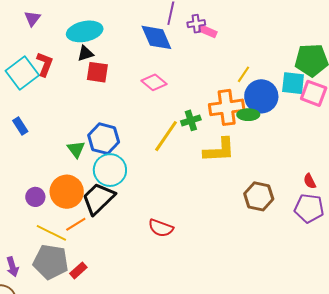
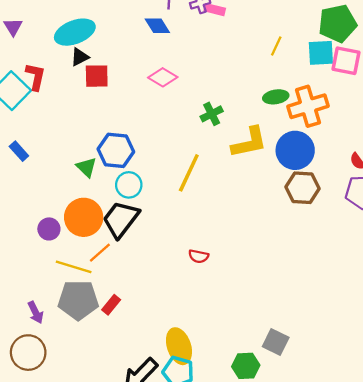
blue diamond: (156, 37) -> (157, 26), size x0.7
yellow line: (243, 74) -> (276, 46), moved
blue circle: (261, 96) -> (295, 150), moved
orange cross: (227, 107) -> (308, 106), moved
yellow line: (166, 136) -> (189, 173), moved
cyan circle: (110, 170) -> (129, 185), size x0.7
red semicircle: (161, 228) -> (199, 256), moved, size x0.7

